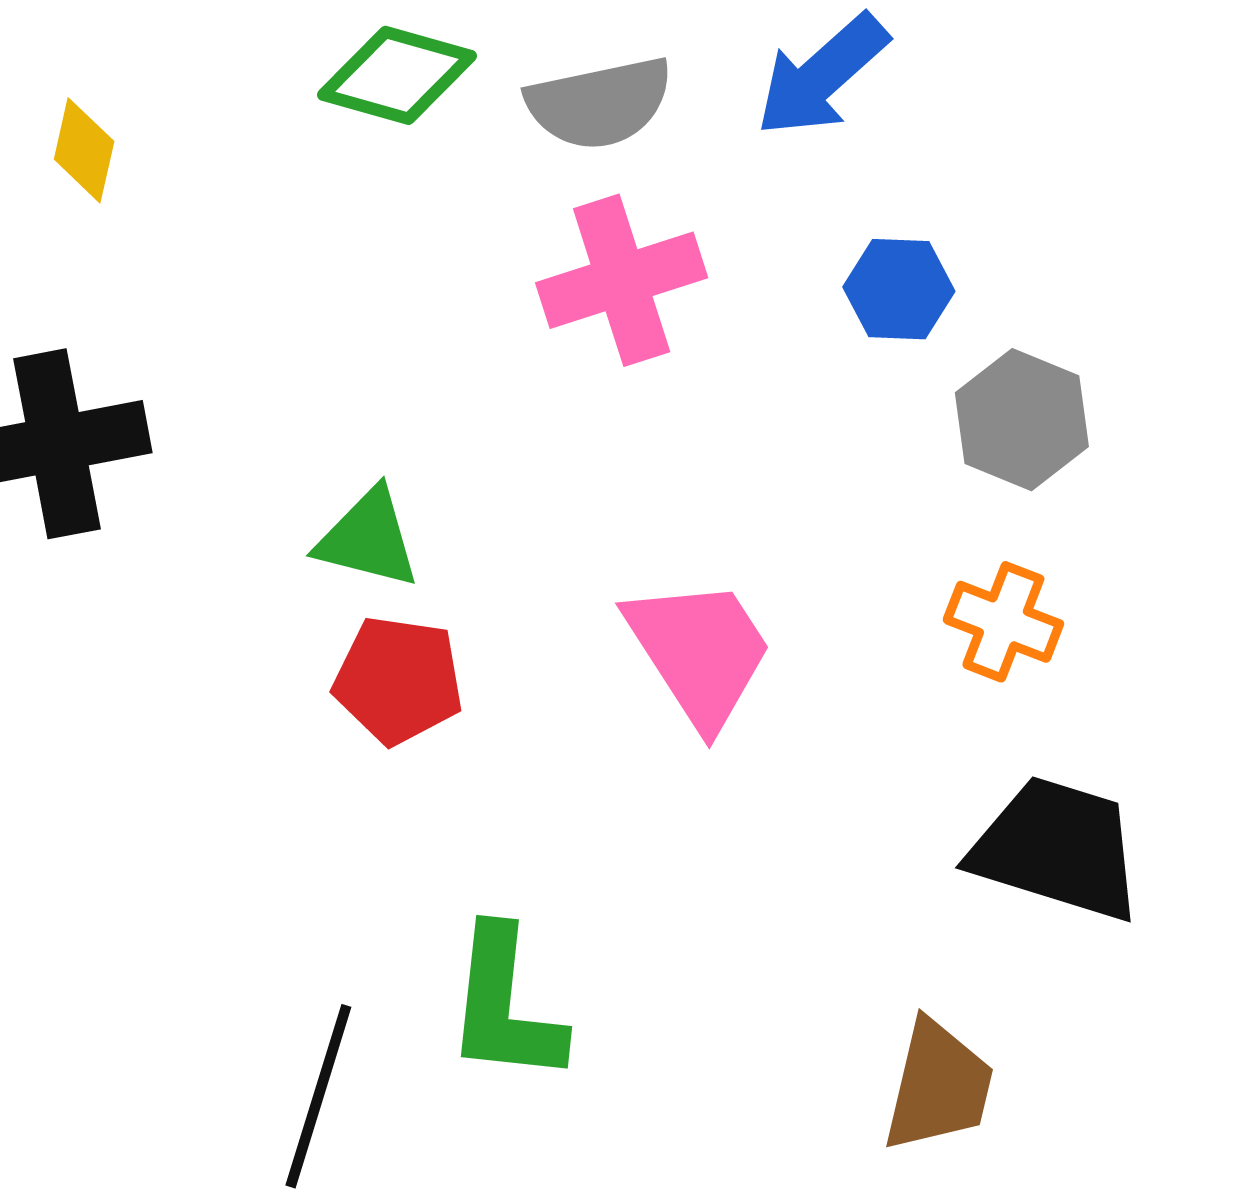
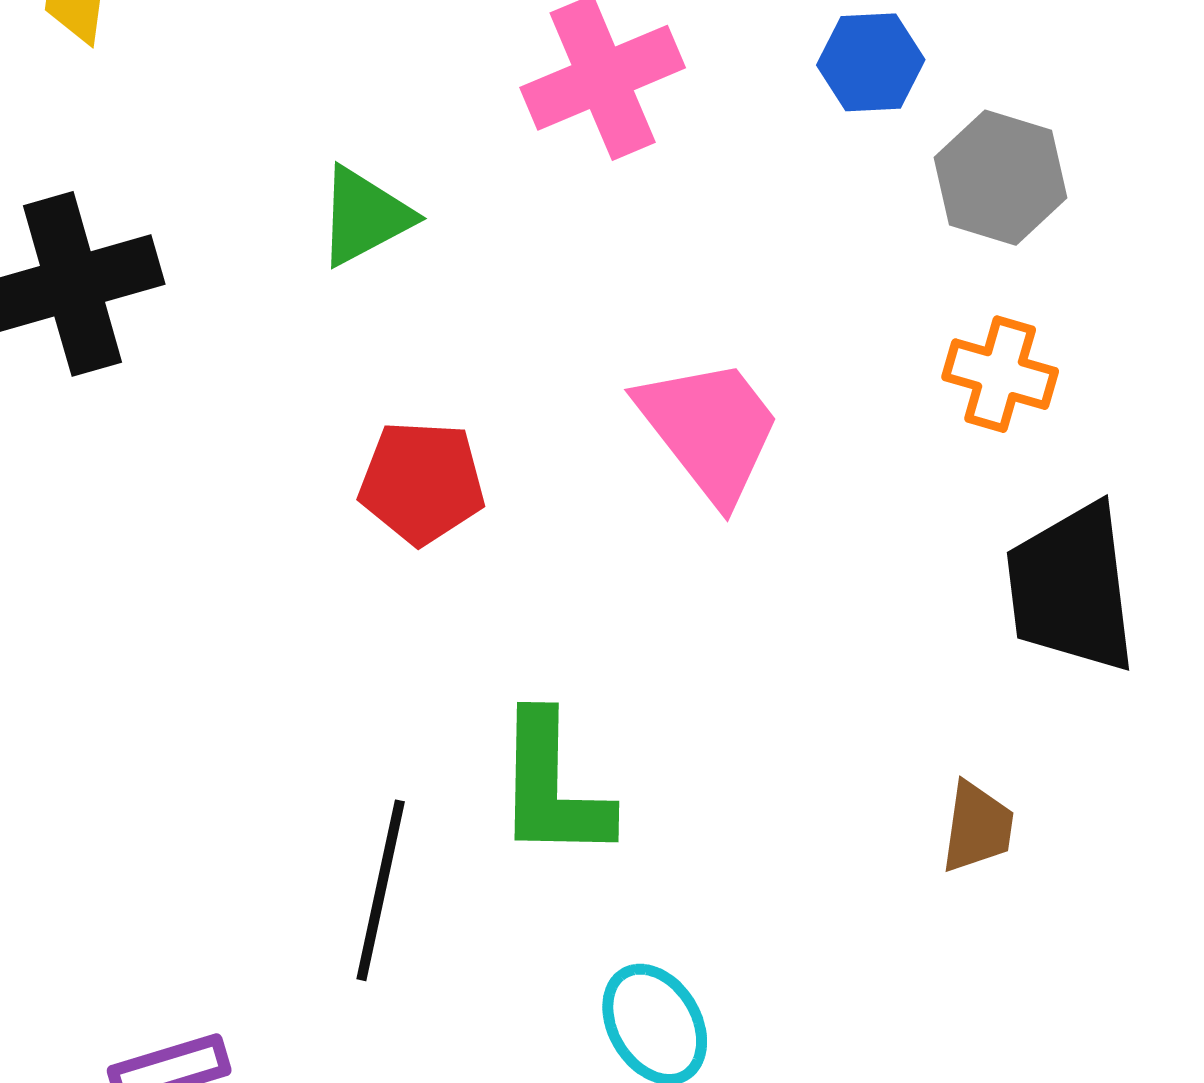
green triangle: (368, 538) -> (365, 216), moved, turned -37
black trapezoid: (1057, 849) -> (1071, 588), turned -109
brown trapezoid: (938, 1086) -> (977, 827), size x0.7

